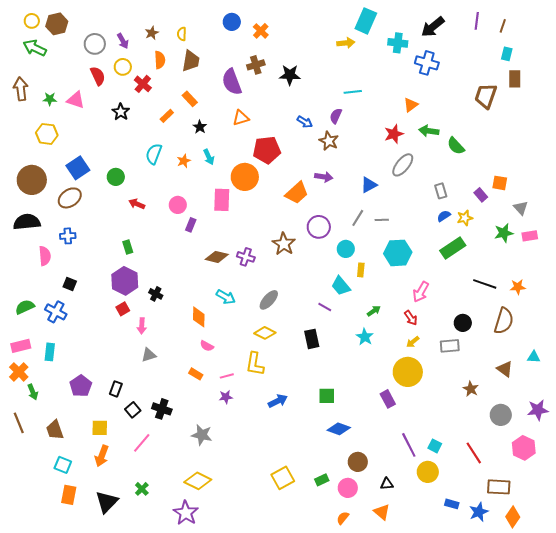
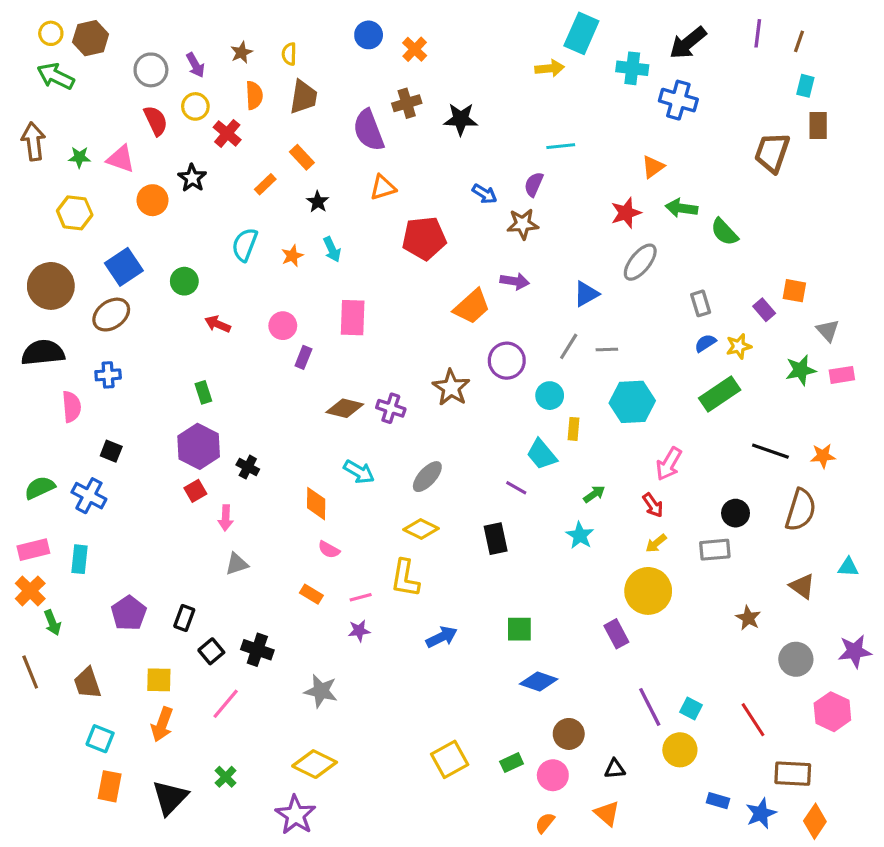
brown star: (329, 141) -> (523, 224), turned -30
orange circle: (245, 177) -> (153, 200), moved, size x0.7

